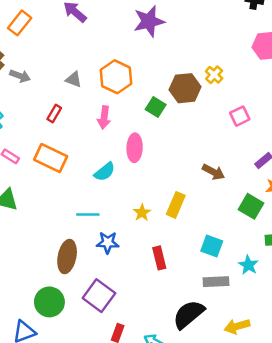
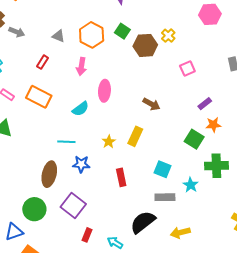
green square: (156, 107) -> (122, 31), moved
brown arrow: (213, 172) -> (151, 104), moved

